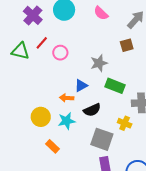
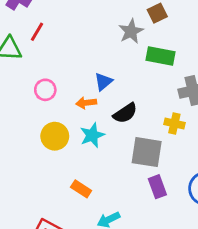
pink circle: (60, 53) -> (45, 90), moved
gray star: (99, 63) -> (131, 31), moved
green rectangle: (115, 86) -> (160, 56), moved
orange rectangle: (53, 146) -> (81, 189), moved

